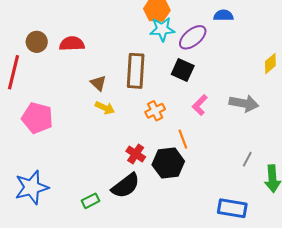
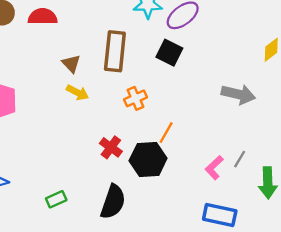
pink L-shape: (200, 105) -> (214, 168), moved
orange line: (183, 139) -> (166, 133), turned 48
black semicircle: (126, 186) -> (113, 202), moved, turned -36

